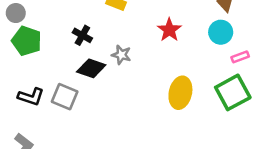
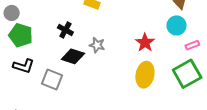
red star: (169, 30) -> (145, 43), moved
black L-shape: (31, 97) -> (24, 66), moved

